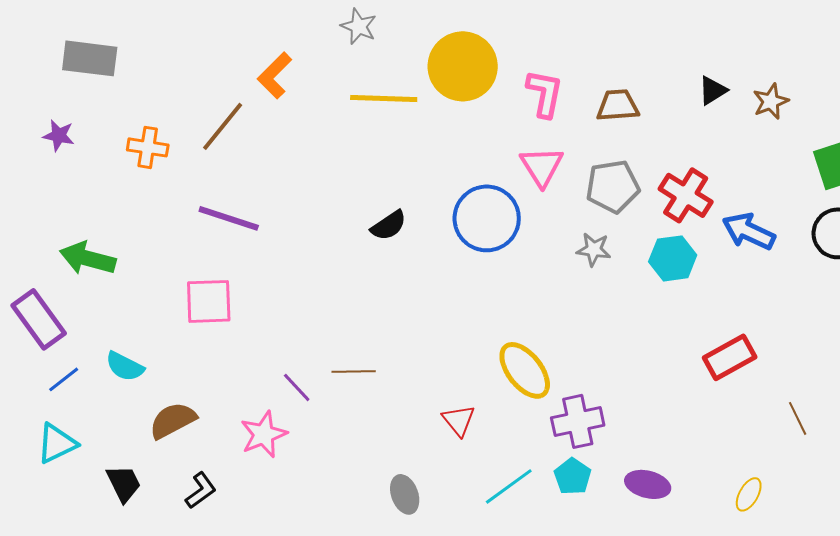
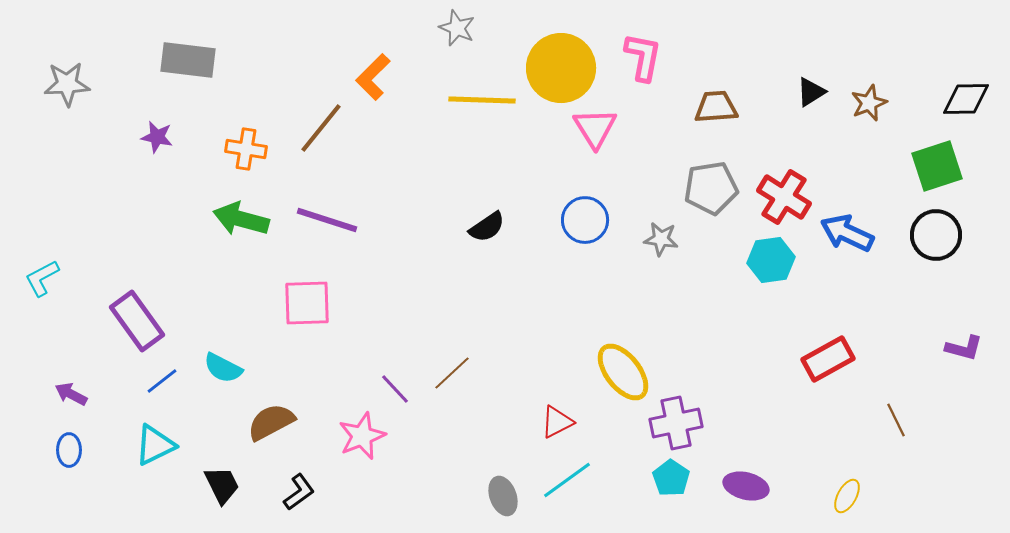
pink L-shape: (545, 93) -> (643, 57), moved
pink triangle: (542, 166) -> (595, 128), moved
blue circle: (487, 218) -> (585, 220), size x0.7
gray star: (594, 249) -> (661, 239), moved
green arrow: (88, 258) -> (241, 219), moved
brown line: (354, 371) -> (452, 373), turned -42
red triangle: (459, 420) -> (557, 422), turned 42
cyan line: (509, 486) -> (567, 480), moved

